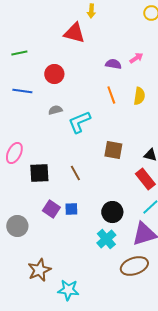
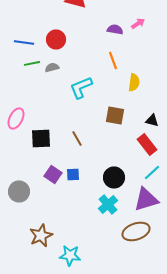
green line: (19, 53) -> (32, 63), moved
blue line: (22, 91) -> (24, 42), moved
yellow semicircle: (139, 96) -> (134, 82), moved
gray semicircle: (55, 110) -> (52, 67), moved

